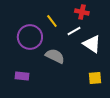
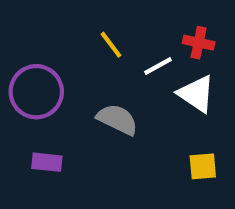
red cross: (82, 12) -> (199, 43), moved
purple circle: (30, 37) -> (36, 92), moved

